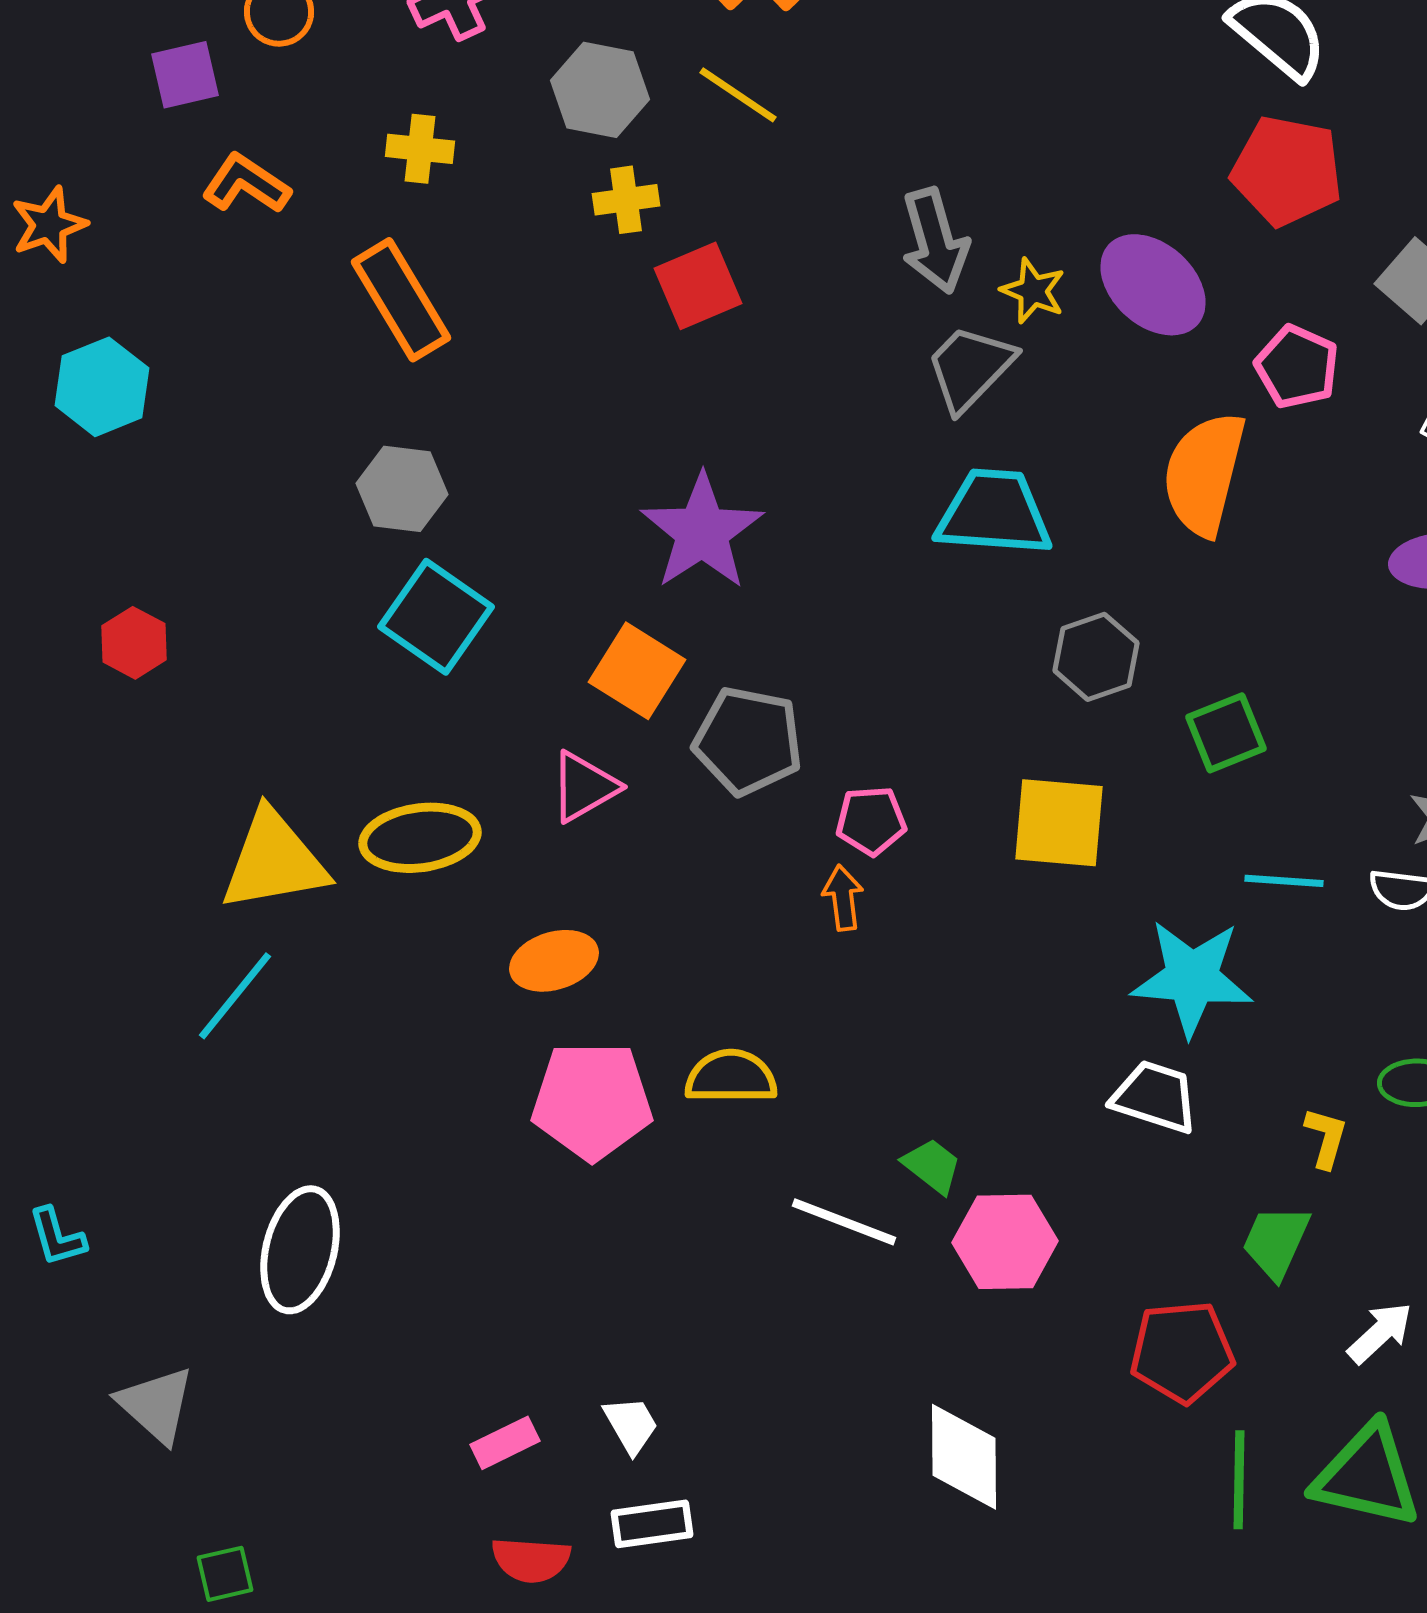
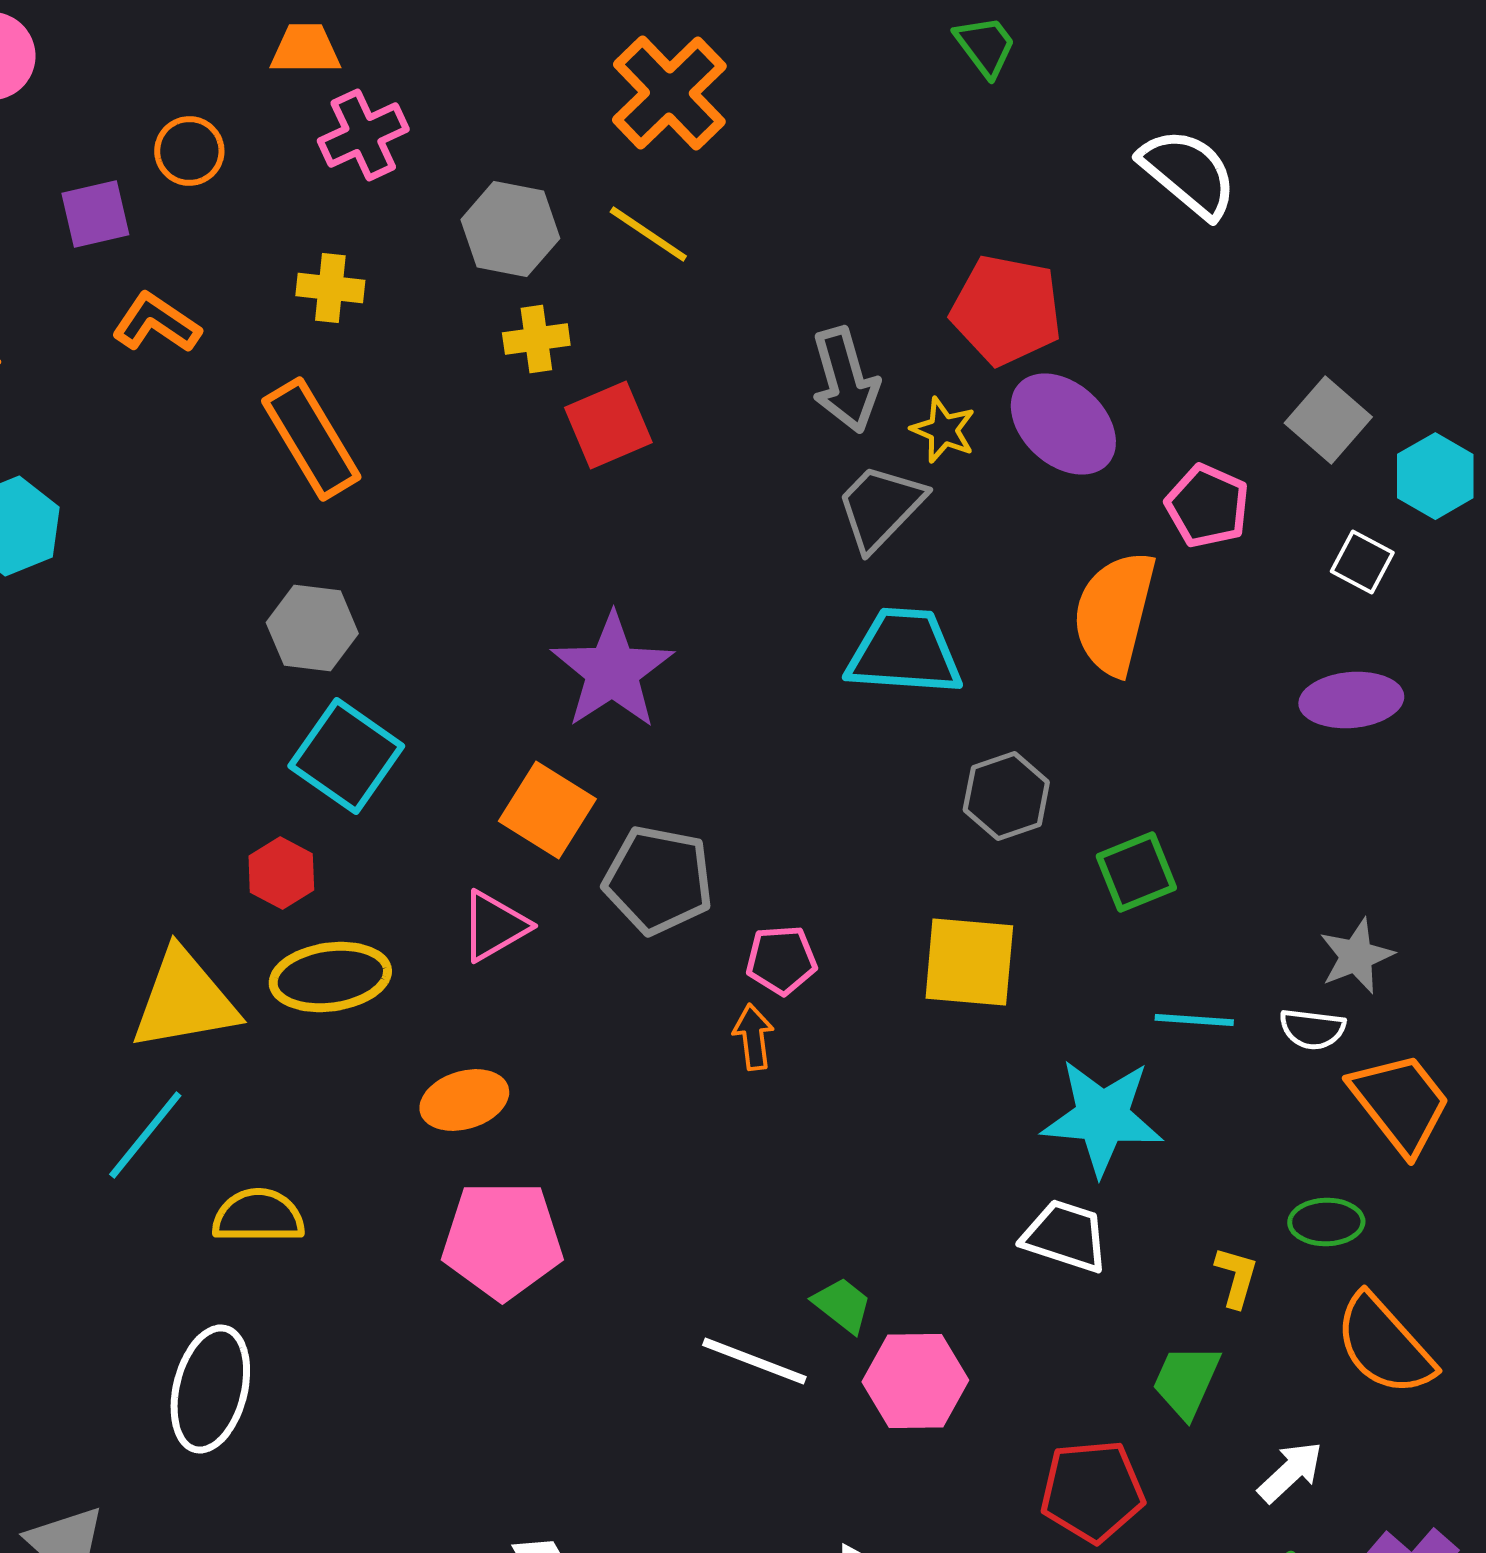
red pentagon: (1287, 171) -> (1006, 310), moved
red hexagon: (134, 643) -> (281, 873), moved
yellow semicircle: (731, 1077) -> (258, 1216), moved

